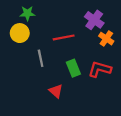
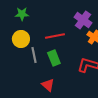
yellow circle: (20, 33) -> (21, 39), moved
green rectangle: (73, 68) -> (54, 58), moved

